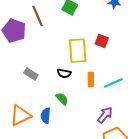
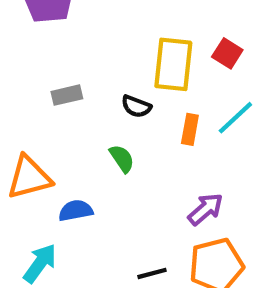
gray rectangle: (31, 74) -> (67, 95), turned -56
cyan line: (113, 83) -> (235, 118), moved, turned -30
blue semicircle: (46, 116) -> (76, 211), moved, turned 63

